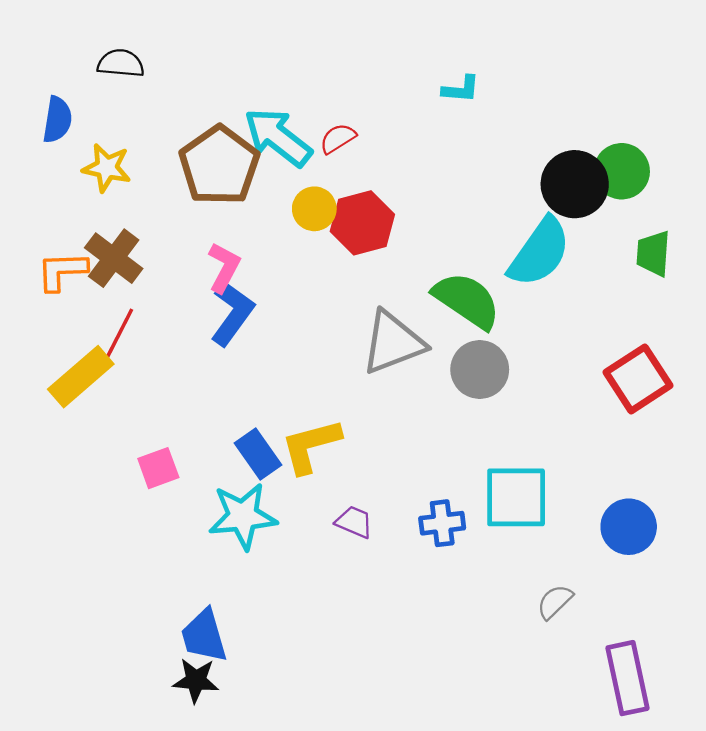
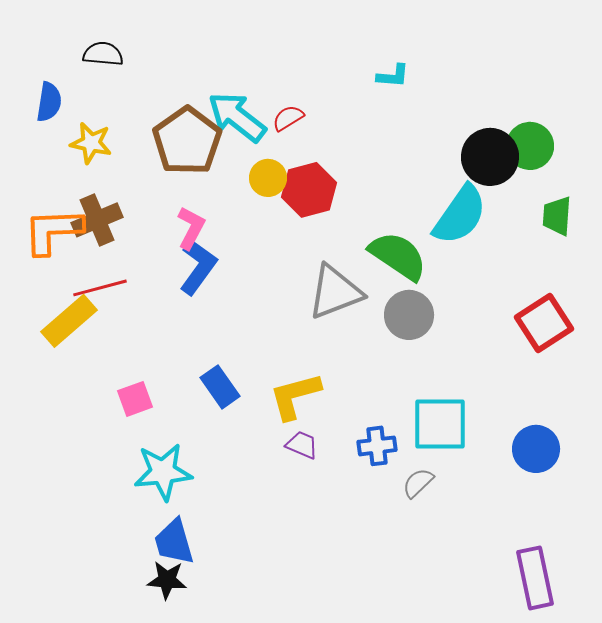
brown cross: (114, 258) -> (97, 220), turned 30
orange L-shape: (62, 271) -> (53, 231), size x1.4
red line: (117, 338) -> (100, 288), turned 48
yellow L-shape: (311, 446) -> (295, 396), moved
cyan star: (243, 516) -> (163, 472), moved
gray semicircle: (555, 602) -> (418, 483), moved

